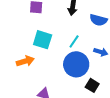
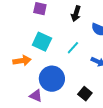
blue circle: (76, 64) -> (52, 79), moved

